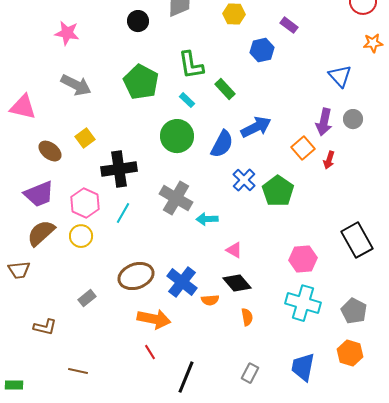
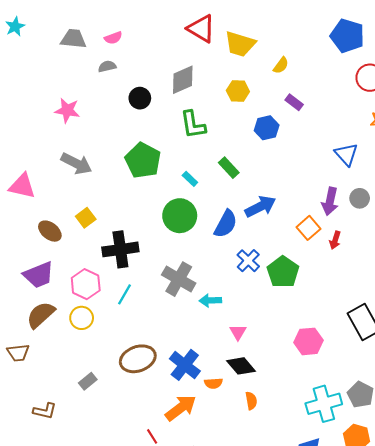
green L-shape: (191, 65) -> (193, 125), moved
pink triangle: (234, 250) -> (238, 332), turned 30
cyan cross: (303, 303) -> (324, 404), moved, turned -32
orange arrow: (154, 319) -> (181, 408), moved, turned -48

